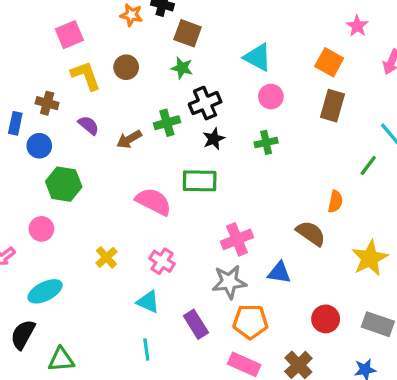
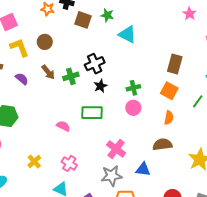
orange square: (329, 62) -> (169, 91), moved
green star: (182, 68) -> (107, 15), moved
pink circle: (271, 97) -> (133, 108), moved
brown arrow: (129, 139) -> (48, 72), moved, turned -98
pink semicircle: (153, 202) -> (63, 126), size x0.6
orange semicircle: (335, 202) -> (169, 118), moved
brown semicircle: (311, 233) -> (162, 144), turned -42
pink cross: (237, 239) -> (116, 149), turned -30

